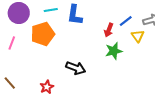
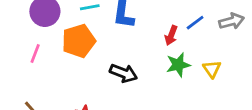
yellow triangle: (138, 36) -> (212, 69), moved
black arrow: (76, 68) -> (123, 73), moved

